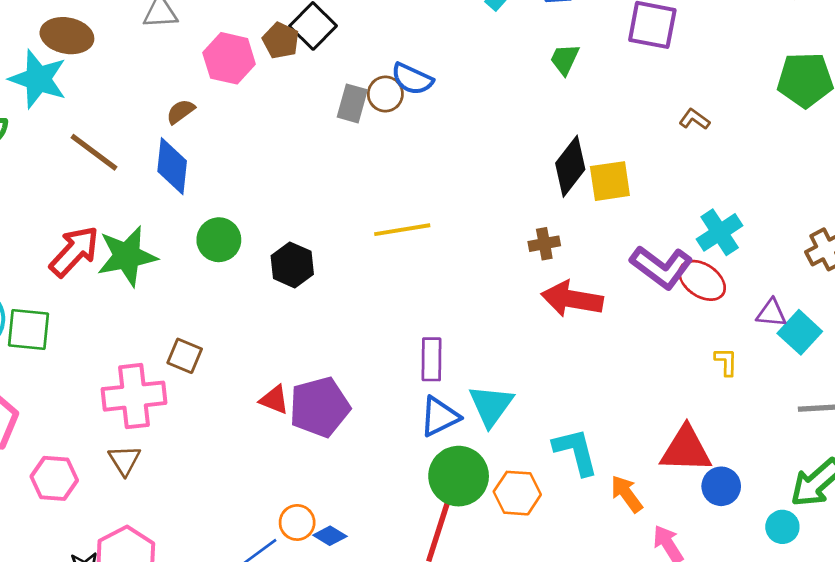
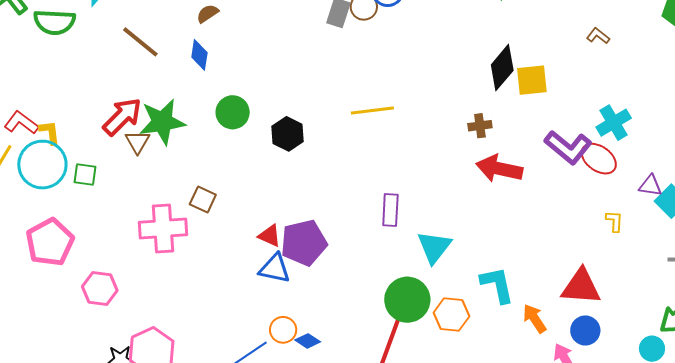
blue diamond: (172, 166) -> (199, 55), size x0.7
green square: (29, 329) -> (85, 174), size x0.7
blue triangle: (440, 417) -> (275, 268), moved, turned 36
brown triangle: (124, 460) -> (137, 142), moved
blue circle: (721, 486) -> (585, 330), moved

